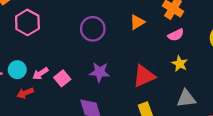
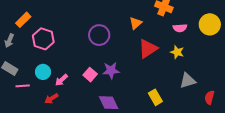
pink semicircle: (176, 35) -> (180, 28), moved, turned 32
cyan circle: (17, 70) -> (43, 72), moved
red triangle: (144, 76) -> (148, 49), moved
pink square: (62, 78) -> (90, 75), moved

